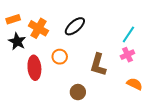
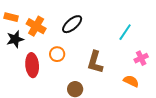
orange rectangle: (13, 19) -> (11, 17), turned 32
black star: (17, 41) -> (15, 39), turned 30
pink cross: (127, 55) -> (141, 58), moved

